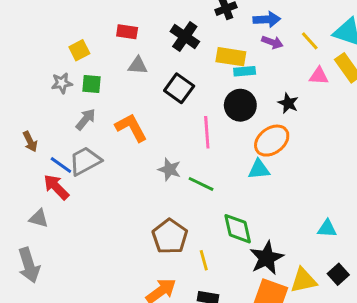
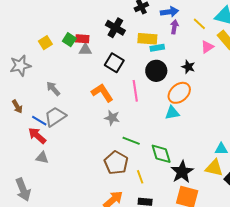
red rectangle: (127, 32) -> (82, 39), moved
purple arrow: (272, 42) -> (174, 27), turned -96
pink triangle: (319, 76) -> (207, 47), turned -32
gray star: (62, 83) -> (20, 66), moved, size x1.5
green square: (91, 84) -> (69, 40), moved, turned 32
gray arrow: (86, 119) -> (53, 89), turned -77
orange L-shape: (131, 128) -> (102, 93), moved
green line: (201, 184) -> (131, 141), moved
gray triangle: (39, 218) -> (42, 158), moved
yellow triangle: (303, 280) -> (214, 168), moved, turned 30

